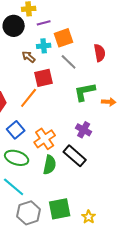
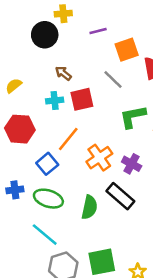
purple line: (44, 23) -> (98, 31), moved
orange square: (64, 38) -> (127, 50), moved
cyan cross: (44, 46) -> (55, 101), moved
orange line: (29, 98) -> (68, 139), moved
orange cross: (45, 139) -> (99, 158), moved

